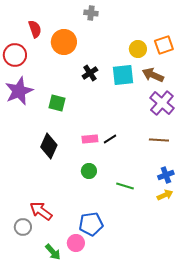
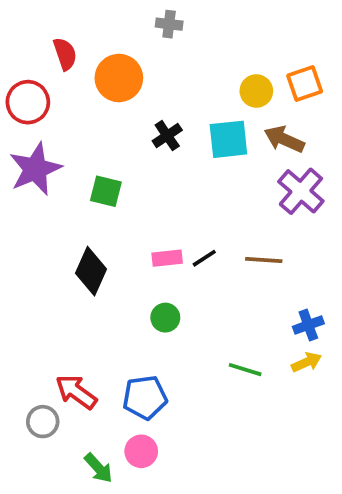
brown line: (159, 140) -> (264, 260), moved
green line: (125, 186) -> (245, 370), moved
blue pentagon: (91, 224) -> (145, 397), moved

